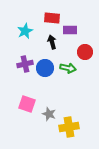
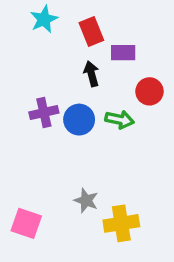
red rectangle: (52, 18) -> (91, 32), turned 63
cyan star: (25, 31) -> (44, 19), moved
pink square: (27, 104) -> (26, 223), moved

